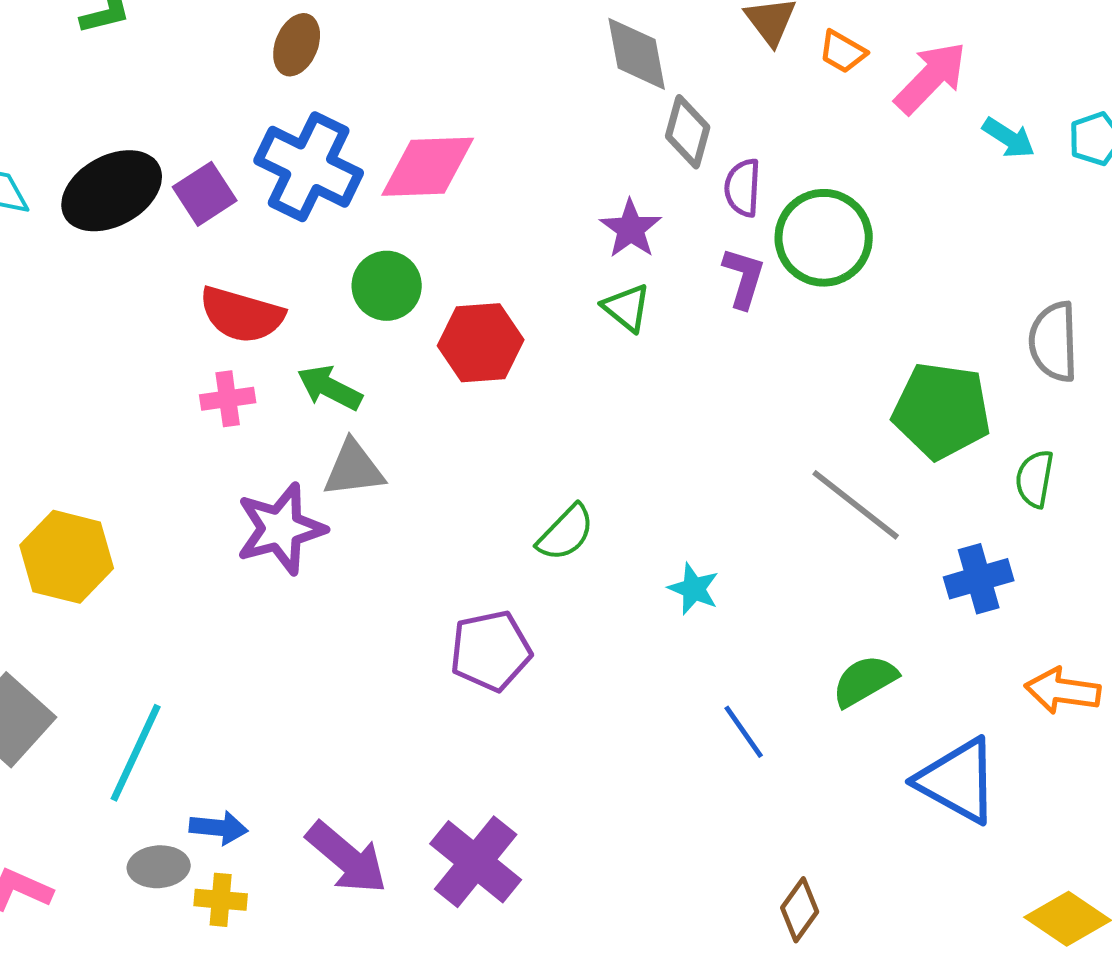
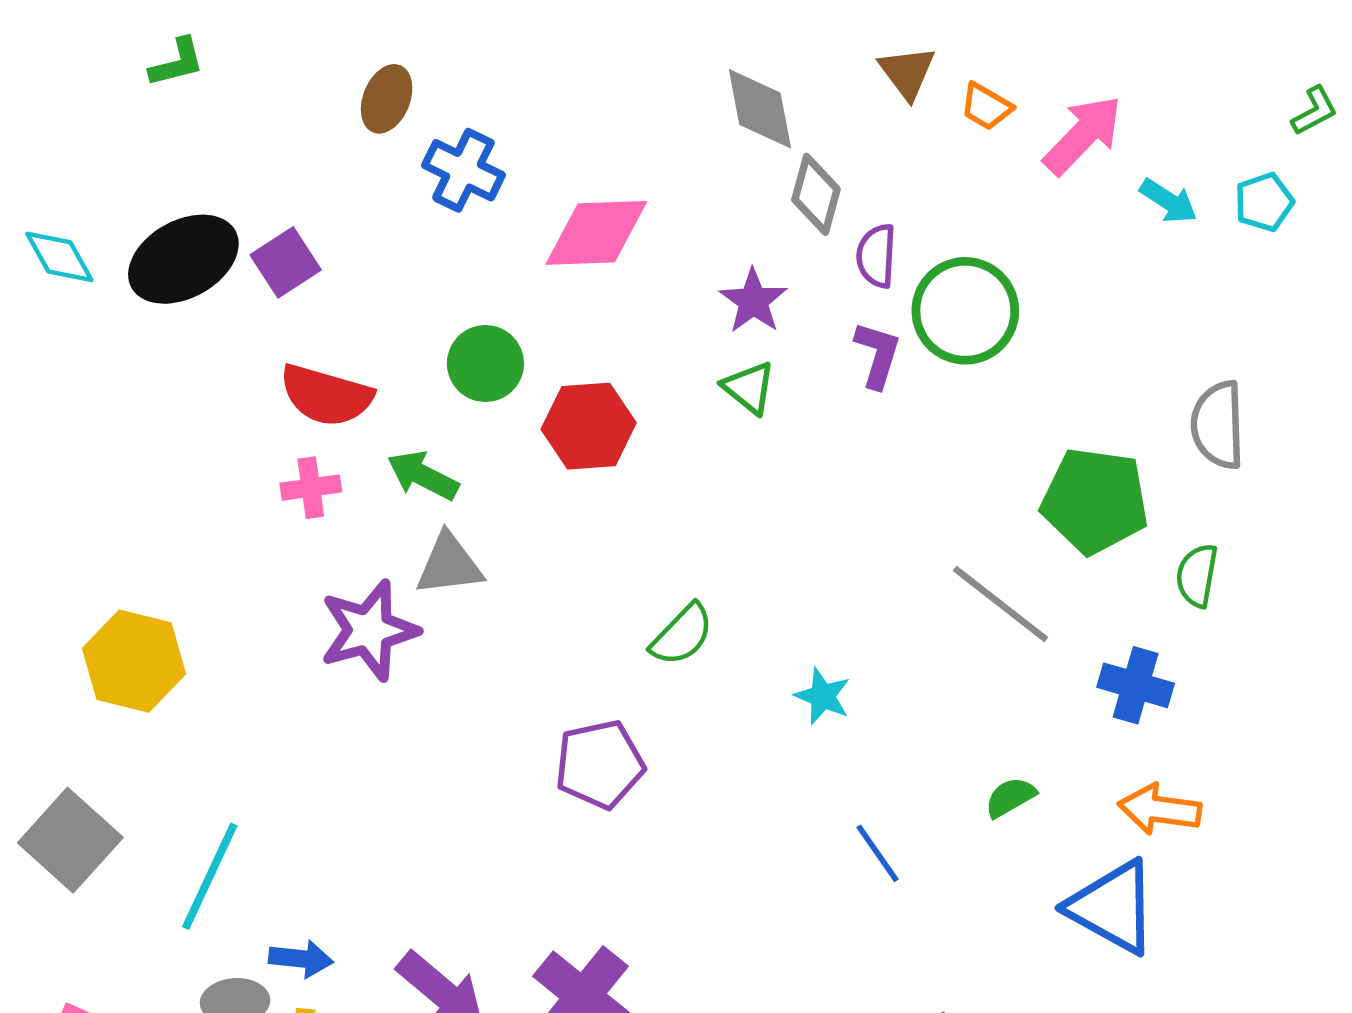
blue cross: (309, 167) -> (463, 170), moved, size x0.7
pink diamond: (428, 167) -> (596, 233), moved
blue cross: (979, 579) -> (1136, 685), turned 32
green semicircle: (865, 681) -> (1010, 797), size x0.7
orange arrow: (1063, 691) -> (1160, 809), moved

